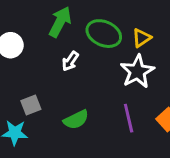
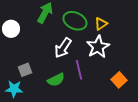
white arrow: (70, 61) -> (63, 48), moved, size x1.5
purple line: (129, 118) -> (79, 70), moved

